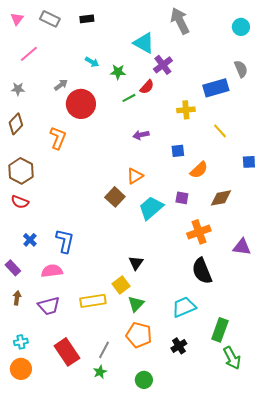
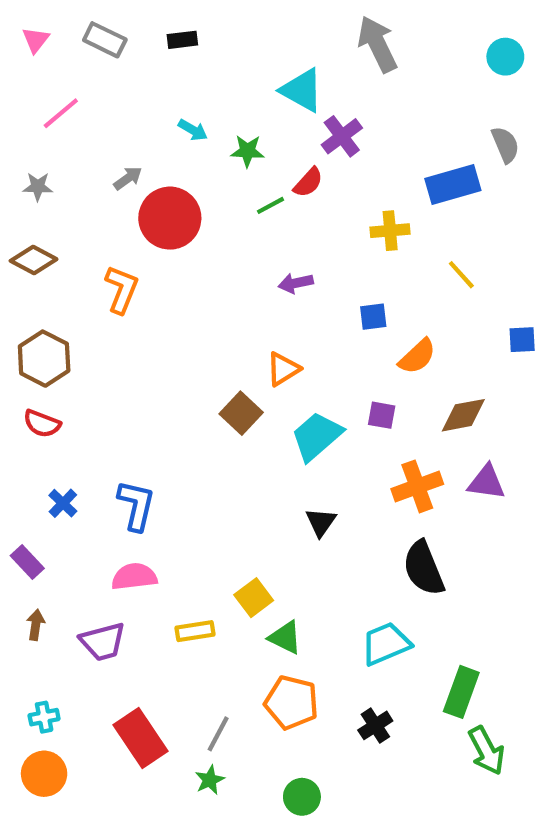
brown diamond: (16, 124) -> (34, 260), turned 75
purple triangle: (242, 247) -> (486, 482), moved
black triangle: (136, 263) -> (321, 522), moved
pink semicircle: (52, 271) -> (134, 577), moved
yellow rectangle: (93, 301) -> (195, 631), size x0.7
green triangle: (136, 304) -> (285, 637), turned -48

